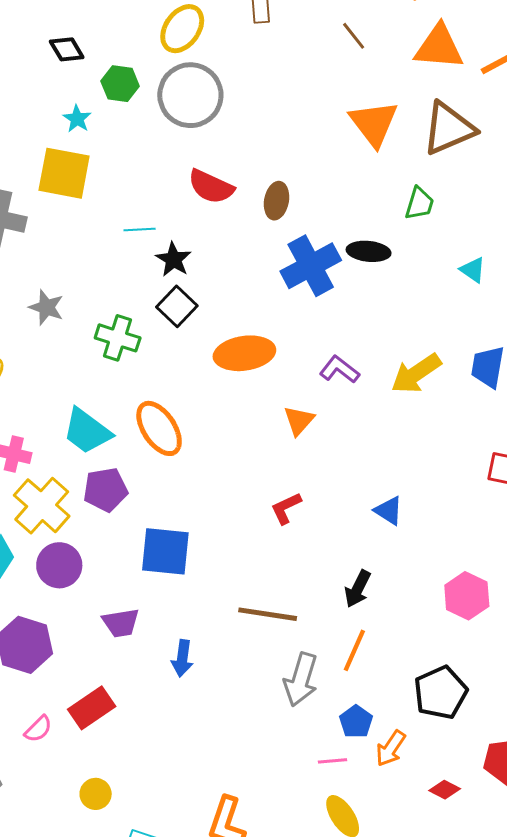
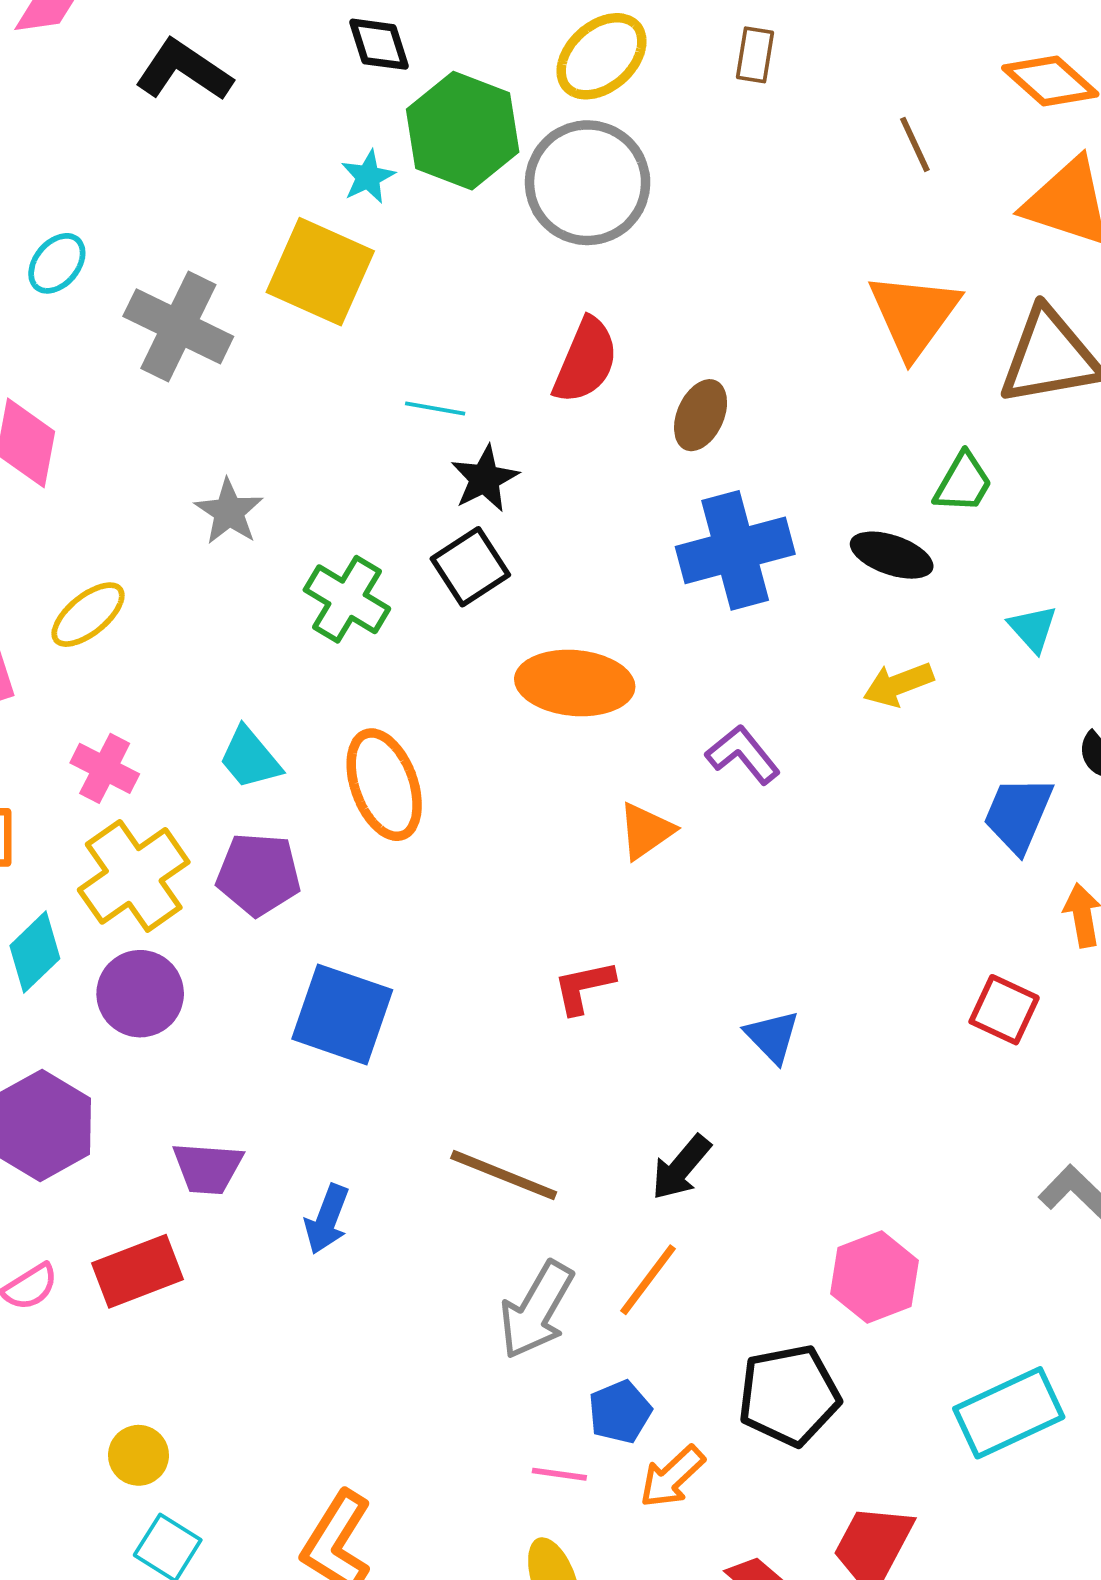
green hexagon: (120, 84) -> (463, 131), size x1.6
red semicircle: (211, 187) -> (586, 361), turned -105
black ellipse: (369, 251) -> (892, 555), moved
yellow arrow: (416, 374) -> (898, 684), moved, size x0.7
cyan trapezoid: (87, 431) -> (250, 758), size x0.7
pink hexagon: (467, 596) -> (875, 1277), moved
purple trapezoid: (121, 623) -> (208, 1168), moved
yellow circle: (96, 794) -> (138, 1455), moved

